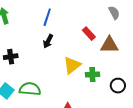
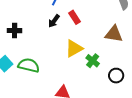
red rectangle: (89, 34) -> (75, 17), moved
green cross: (92, 75) -> (93, 61), turned 32

